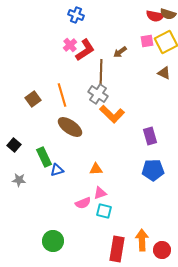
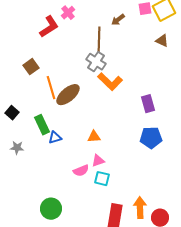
red L-shape: (85, 50) -> (49, 27), moved
orange line: (62, 95) -> (51, 88), moved
brown ellipse: (70, 127) -> (68, 95), turned -75

